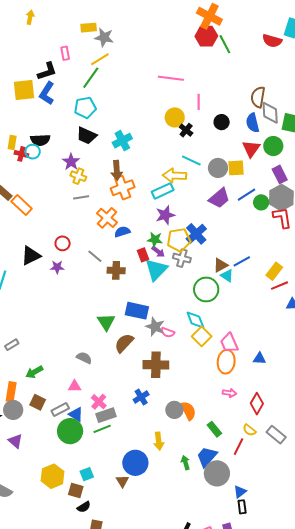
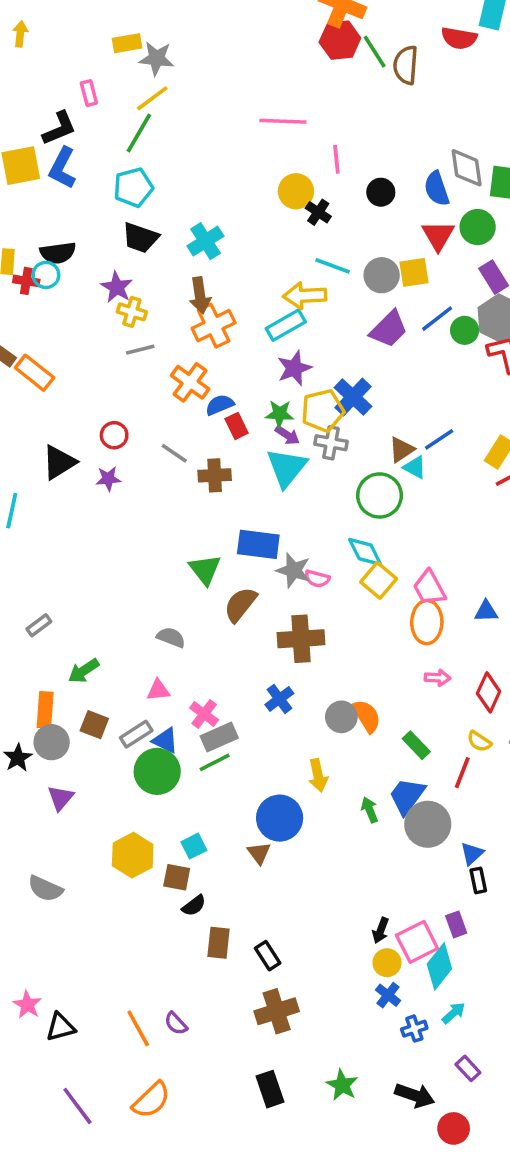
brown semicircle: (258, 97) -> (406, 65), moved
red rectangle: (143, 255) -> (237, 426), moved
purple triangle: (15, 441) -> (61, 798), turned 35

